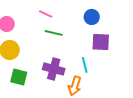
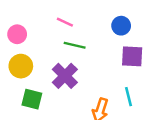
cyan line: (85, 65) -> (128, 97), moved
purple cross: (54, 69) -> (65, 76), moved, turned 30

